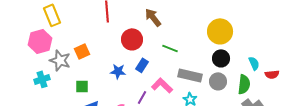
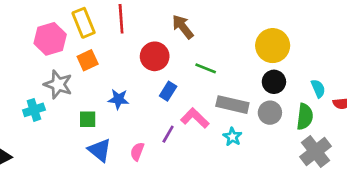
yellow rectangle: (52, 15) -> (84, 23), moved
pink hexagon: (40, 41) -> (50, 39), moved
orange square: (82, 51) -> (88, 60), moved
blue star: (118, 71) -> (118, 99), moved

